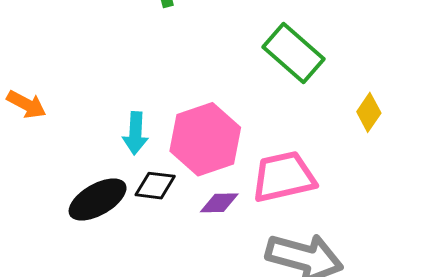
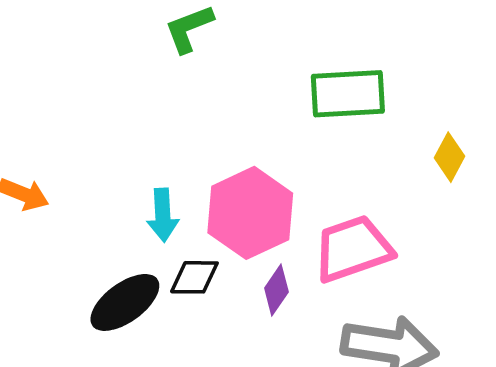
green rectangle: (293, 53) -> (348, 94), turned -38
purple diamond: (219, 203) -> (276, 290), turned -48

